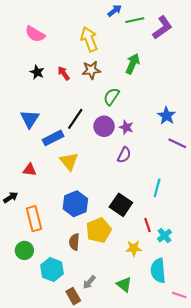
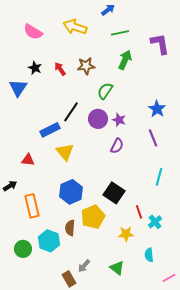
green line: (135, 20) -> (120, 33), moved
purple L-shape: (162, 28) -> (160, 44), moved, turned -65
yellow arrow: (89, 39) -> (75, 27), moved, turned -50
blue triangle: (30, 119) -> (18, 88), moved
purple line: (177, 143) -> (153, 138), moved, turned 42
cyan line: (157, 188) -> (159, 177), moved
green circle: (24, 250) -> (23, 249), moved
cyan hexagon: (52, 270) -> (49, 241), moved
cyan semicircle: (158, 271) -> (149, 255), size x0.6
pink line: (179, 295) -> (169, 278), turned -48

